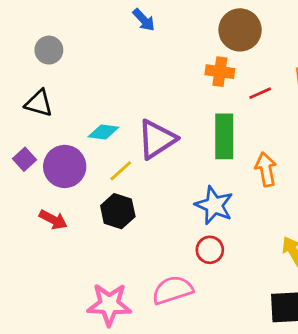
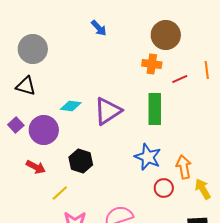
gray circle: (49, 50) -> (33, 49), size x1.5
orange arrow: (266, 169) -> (184, 167), moved
yellow line: (121, 171) -> (60, 193), moved
red circle: (210, 250) -> (164, 188), moved

